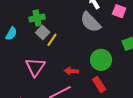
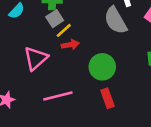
green circle: (101, 60) -> (102, 67), moved
red arrow: (71, 71) -> (70, 45), moved, turned 152

